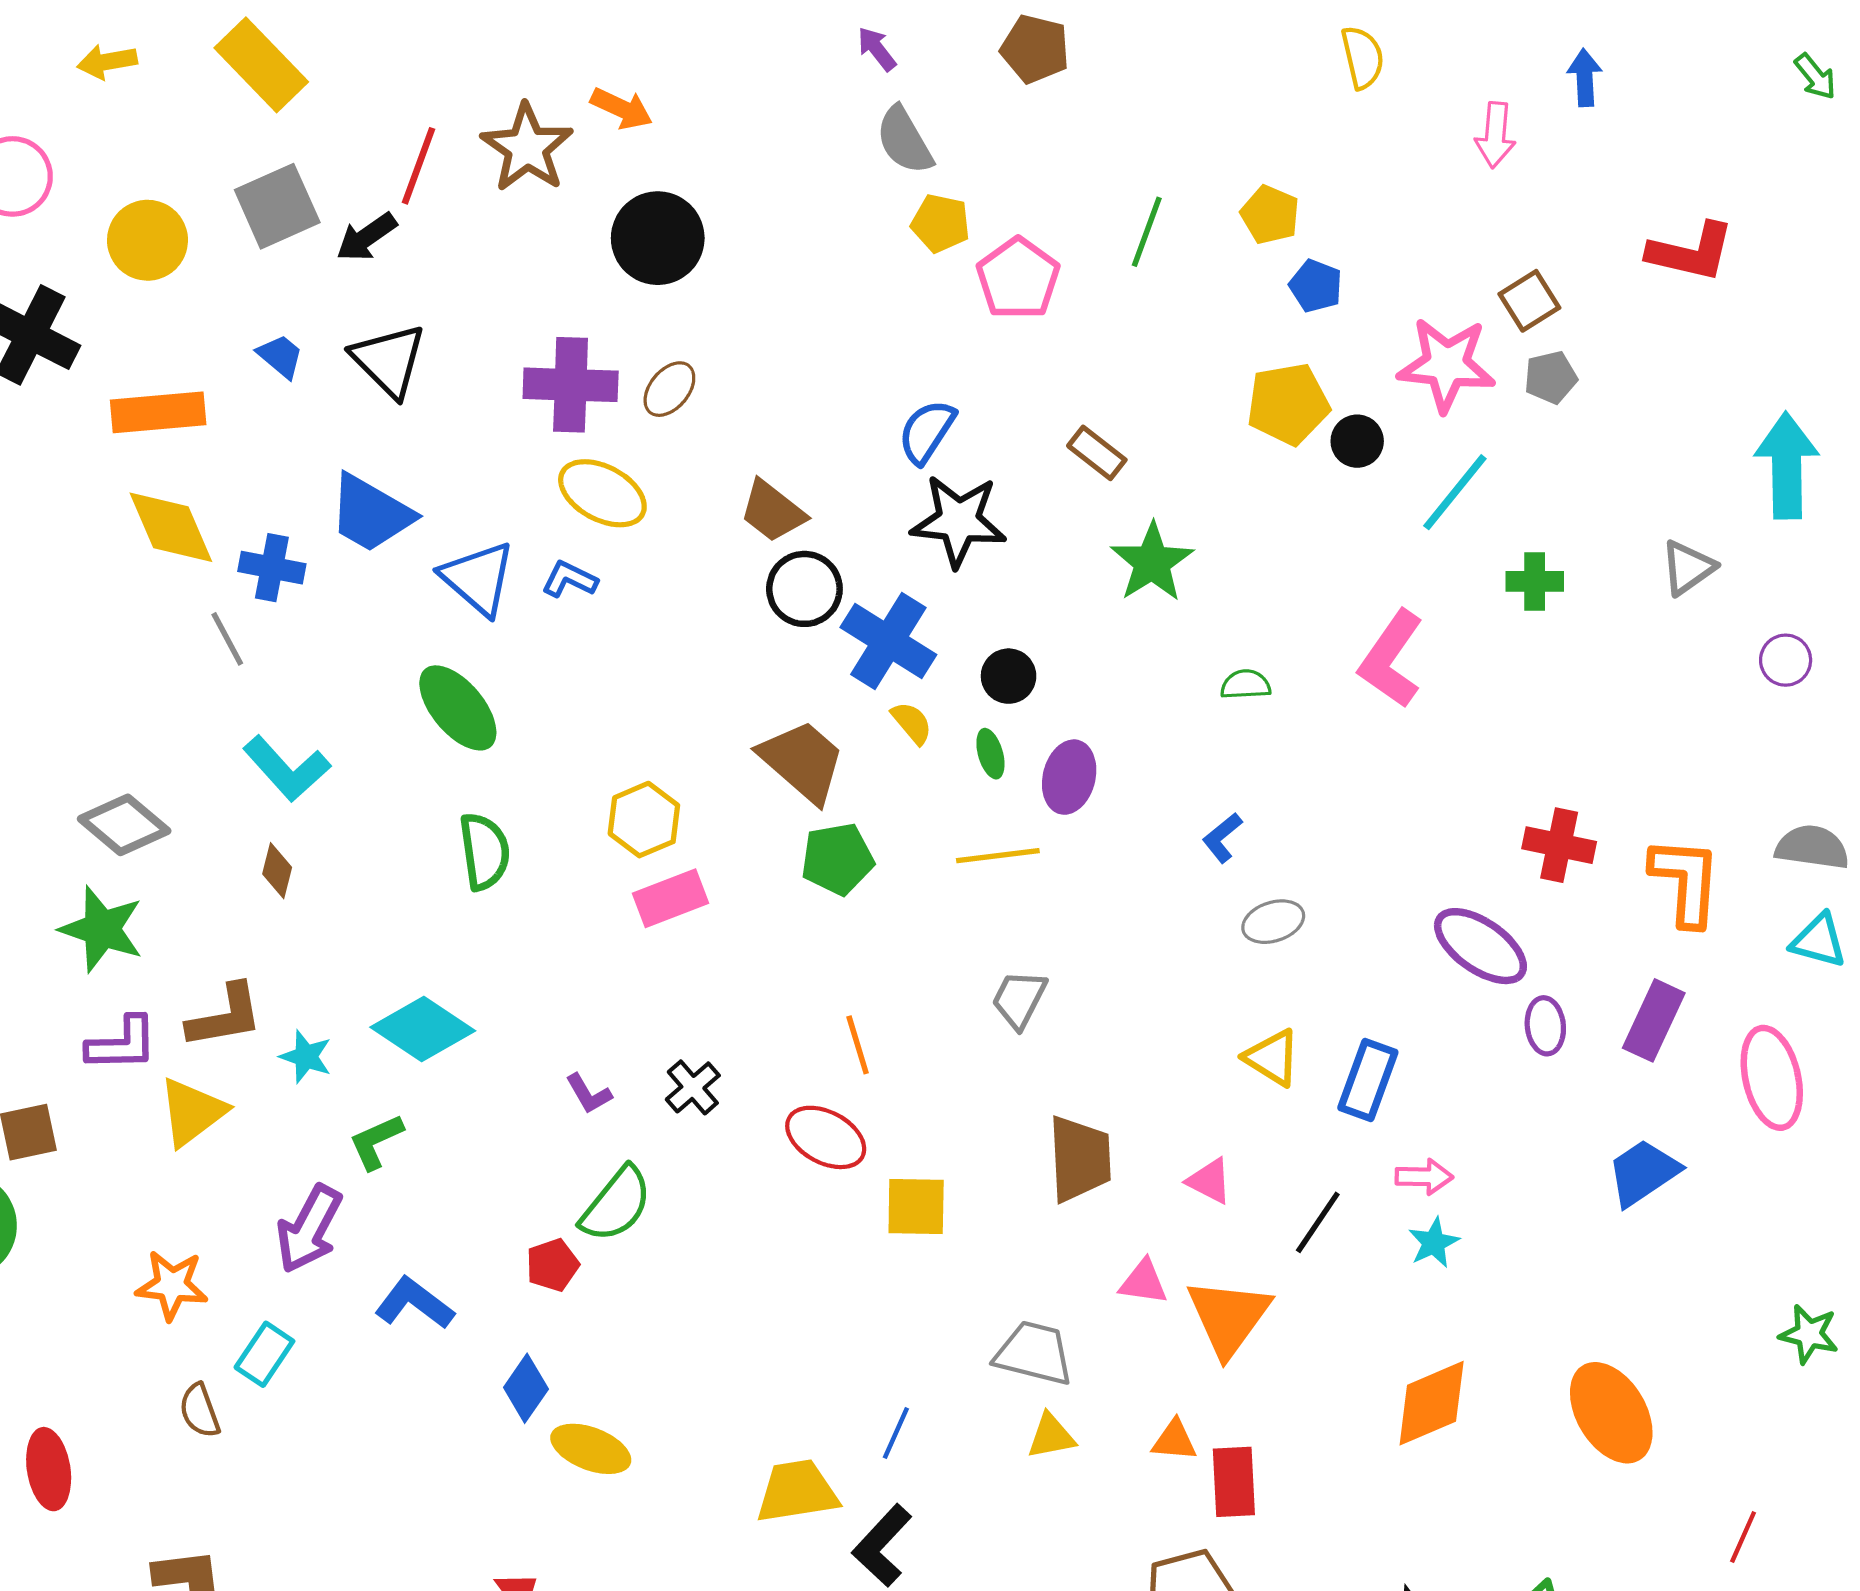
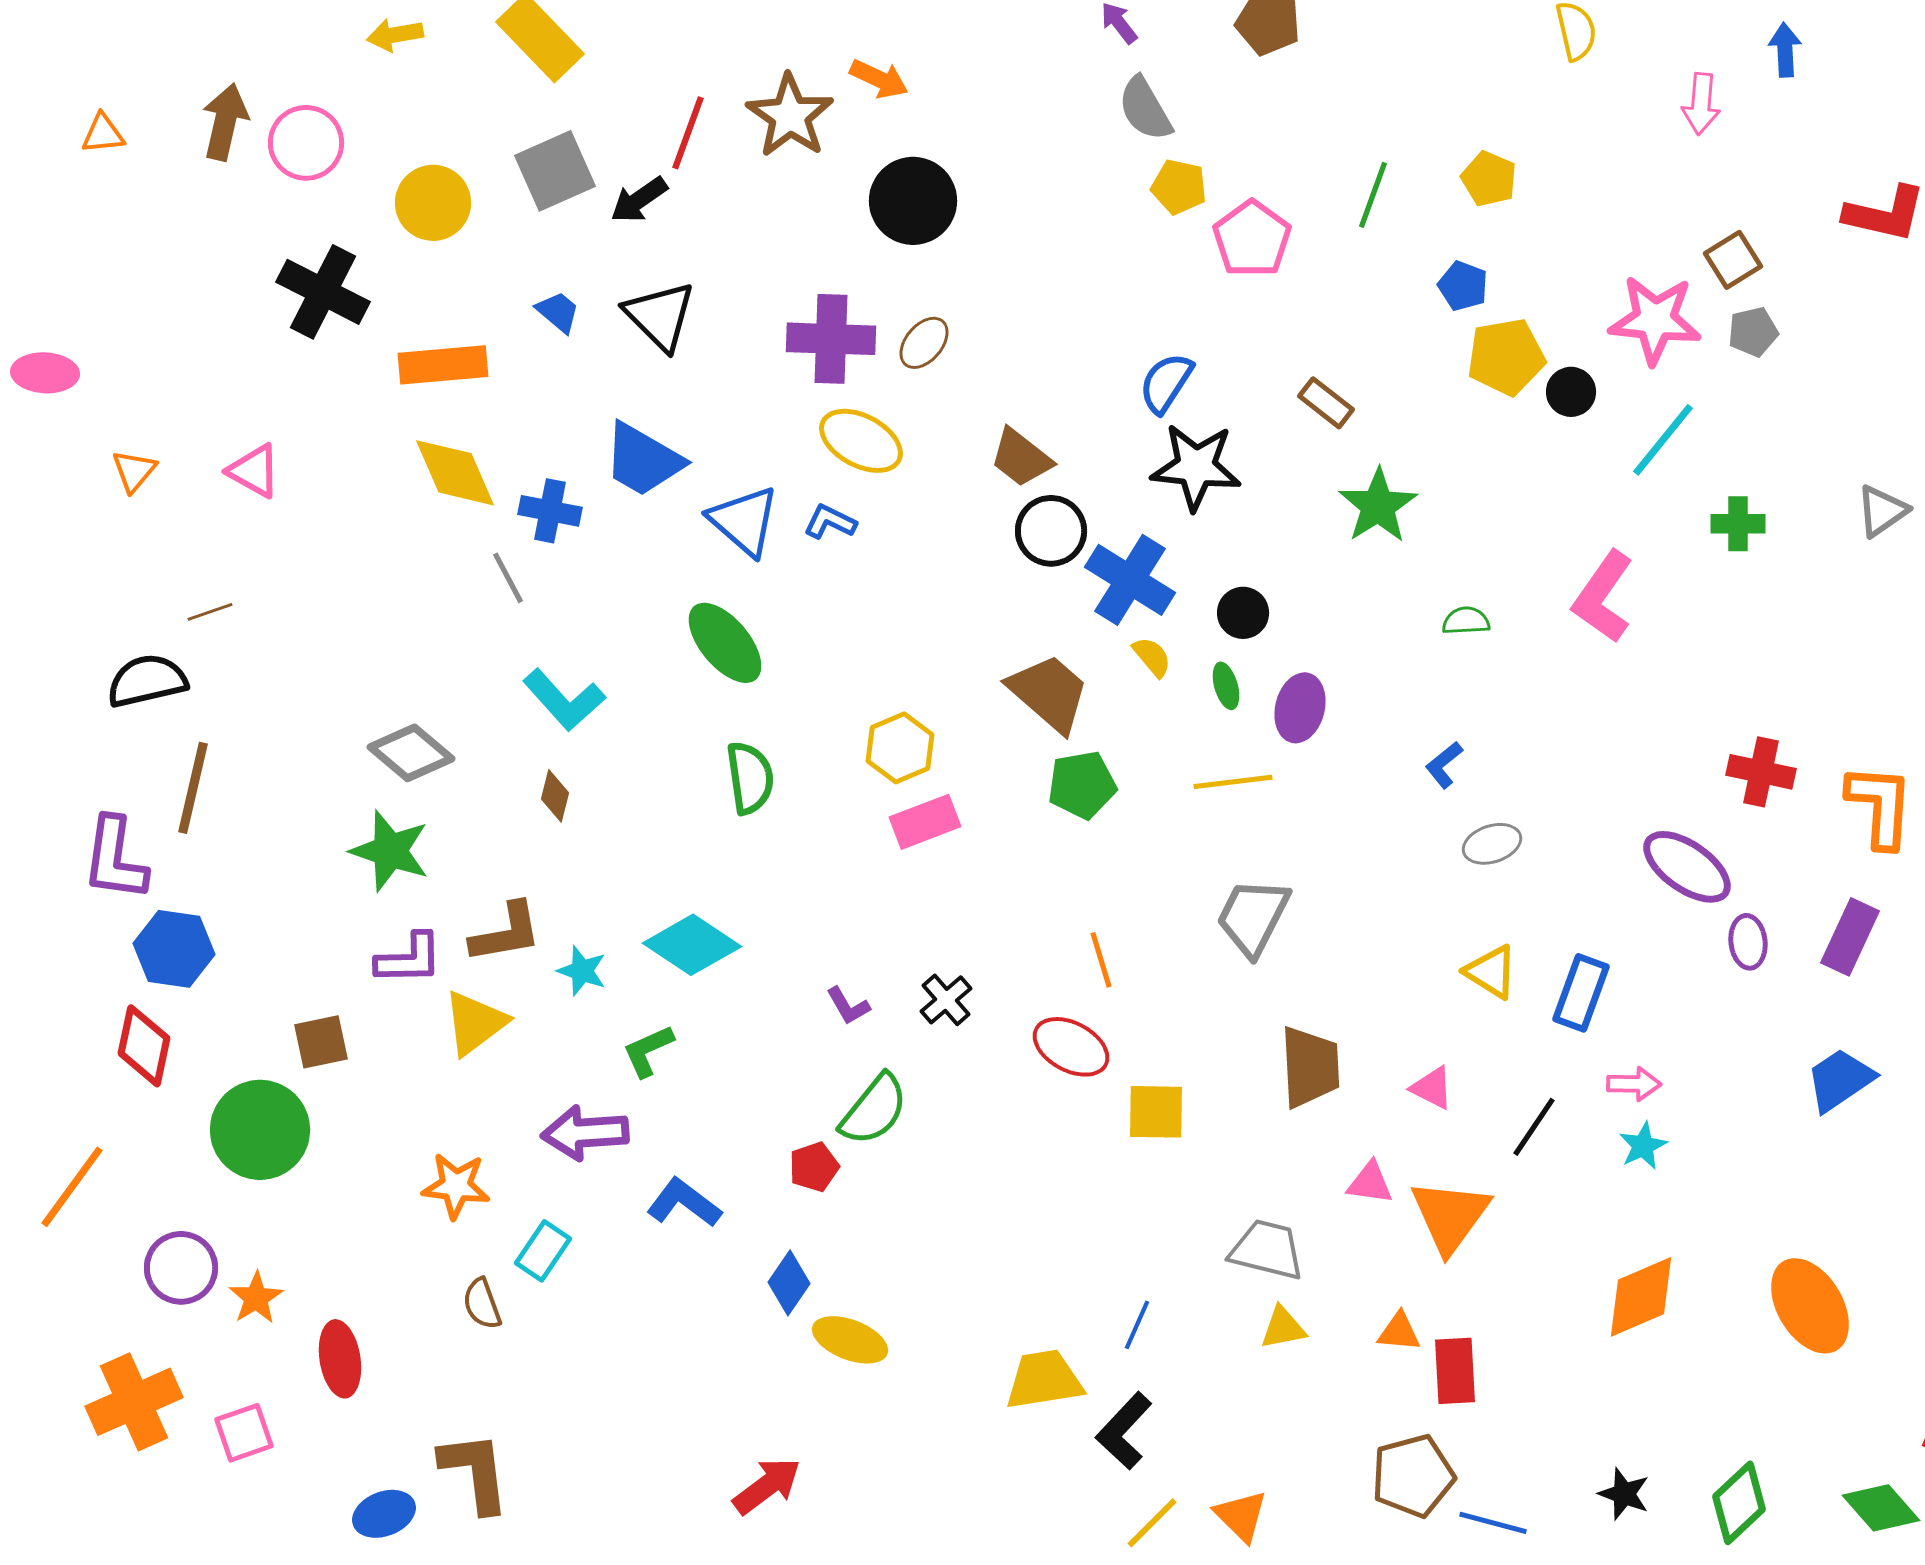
blue pentagon: (1316, 286) -> (1463, 286), moved
gray trapezoid: (1019, 999) -> (1253, 917), size x1.4
purple arrow: (309, 1229) -> (585, 1133), turned 58

